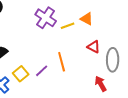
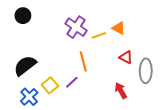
orange line: (62, 62) -> (83, 61), moved
red arrow: (101, 84) -> (121, 91), moved

